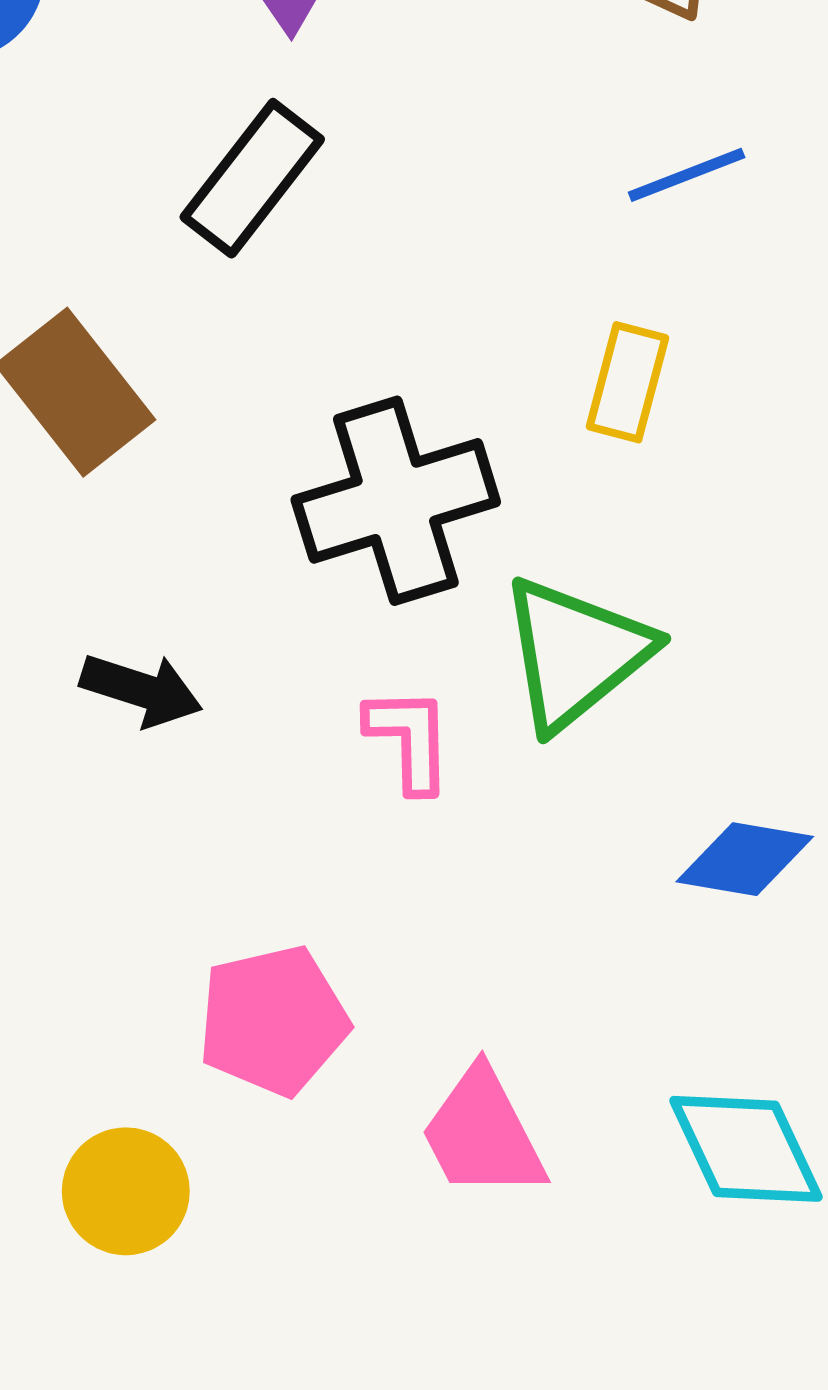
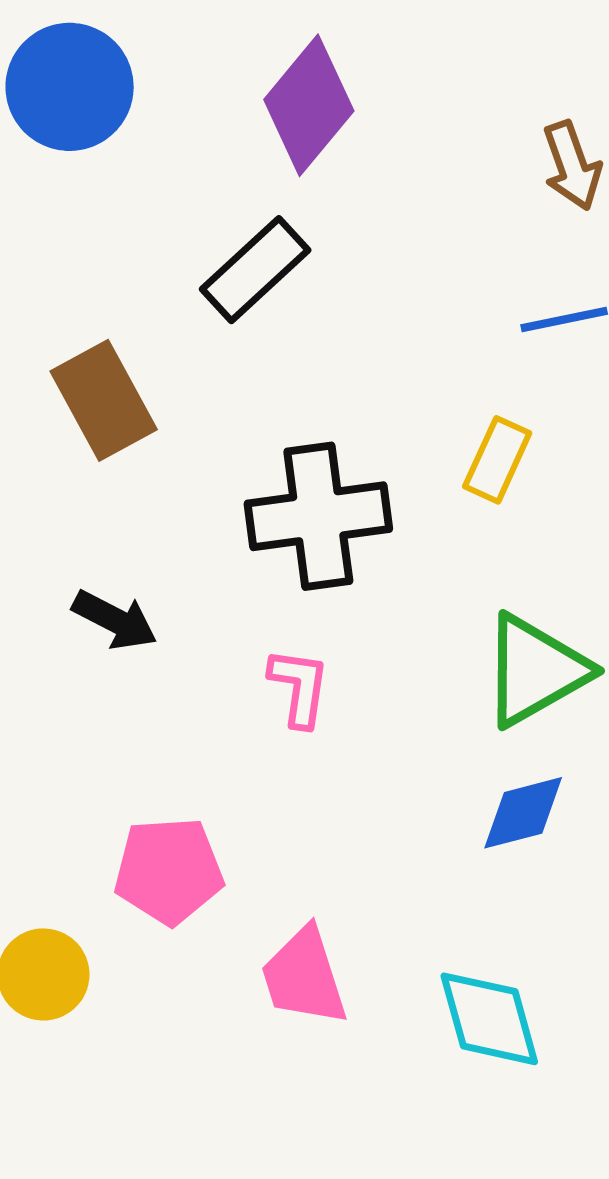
green triangle: (575, 653) -> (535, 670), moved
blue diamond: (745, 859) -> (523, 813), turned -34

